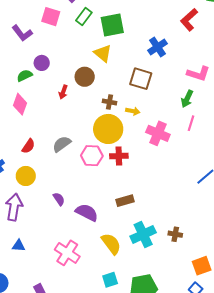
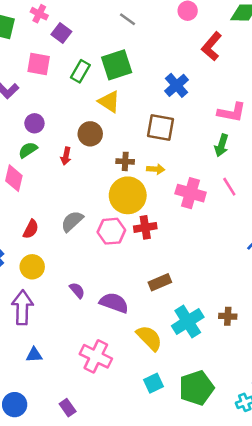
green rectangle: (84, 16) -> (80, 71), moved
green semicircle: (25, 76) -> (28, 150), moved
pink line: (191, 123) -> (229, 187), moved, turned -42

